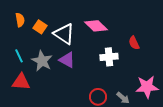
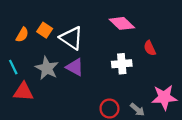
orange semicircle: (20, 20) -> (22, 35), moved, turned 40
pink diamond: (96, 26) -> (122, 23), moved
cyan line: (19, 56) -> (13, 67), moved

